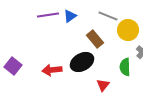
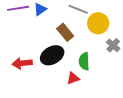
green semicircle: (125, 67) -> (84, 61), moved
red triangle: (103, 85) -> (73, 78), turned 32

